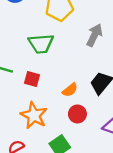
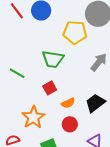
red square: (32, 79) -> (50, 88), moved, turned 32

